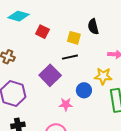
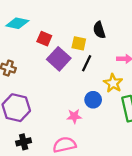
black line: (70, 57) -> (87, 63), moved, turned -49
purple square: (50, 75) -> (59, 59), moved
yellow star: (103, 76) -> (113, 83), turned 30

